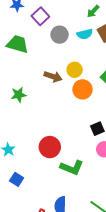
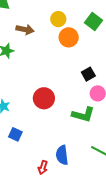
brown arrow: (53, 77) -> (25, 29), moved
green L-shape: (72, 168) -> (83, 115), moved

